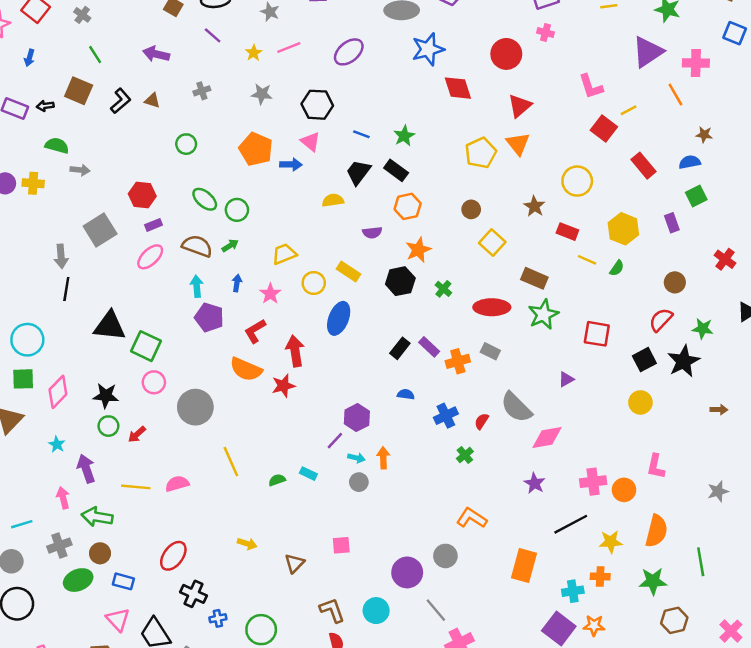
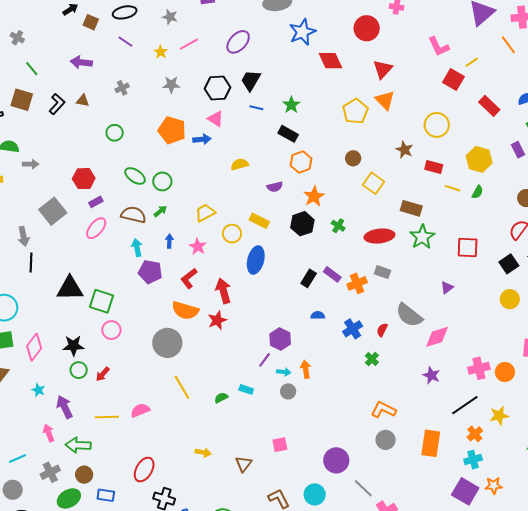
black trapezoid: (358, 172) -> (251, 80), moved
gray circle: (195, 407) -> (167, 343), moved
gray circle: (445, 556) -> (386, 440), moved
orange cross: (600, 576) -> (475, 434), moved, turned -35

